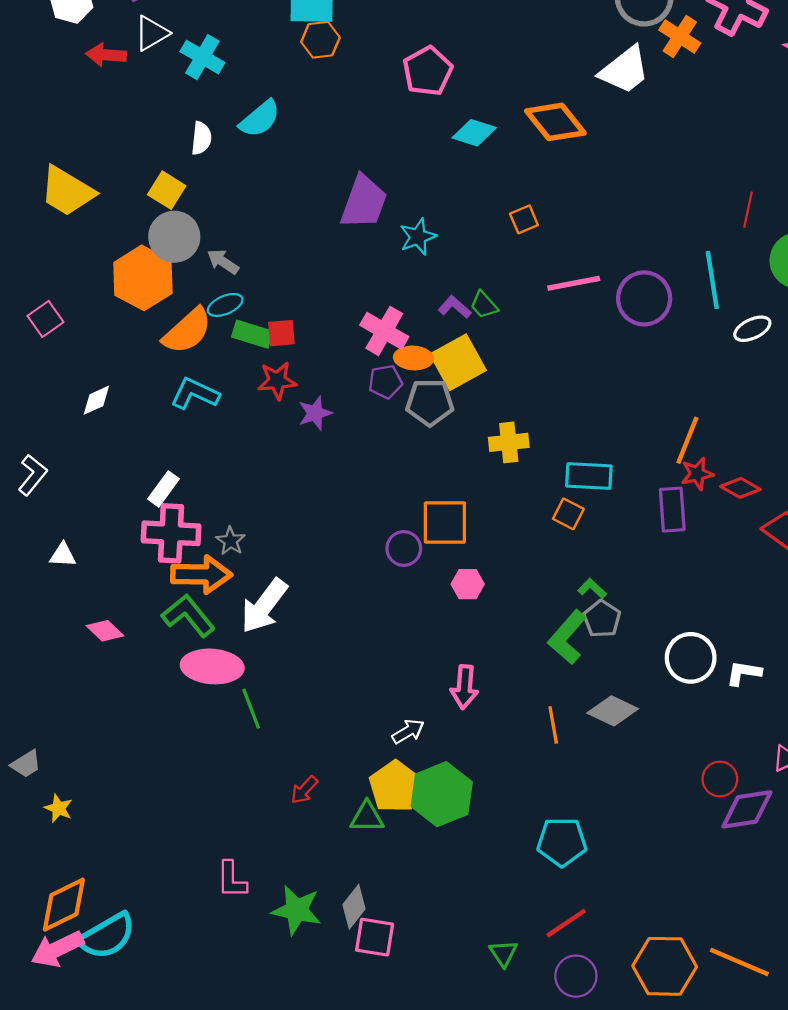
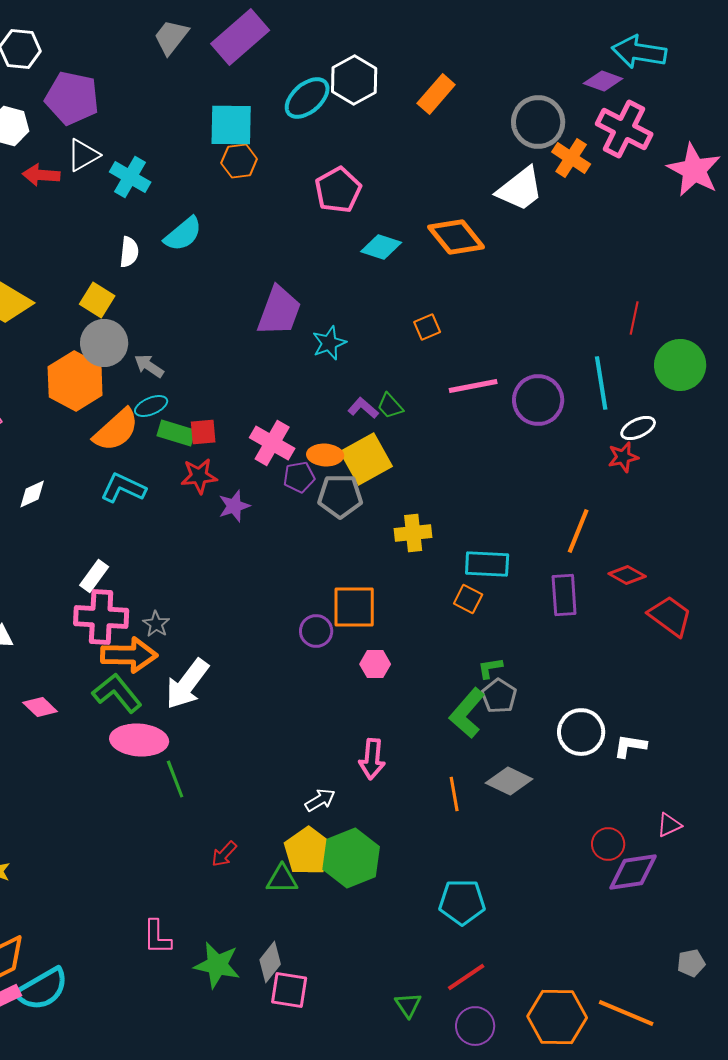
pink cross: (384, 331) -> (272, 443), moved
red star: (697, 474) -> (623, 457), moved
green L-shape: (592, 589) -> (490, 668), turned -52

